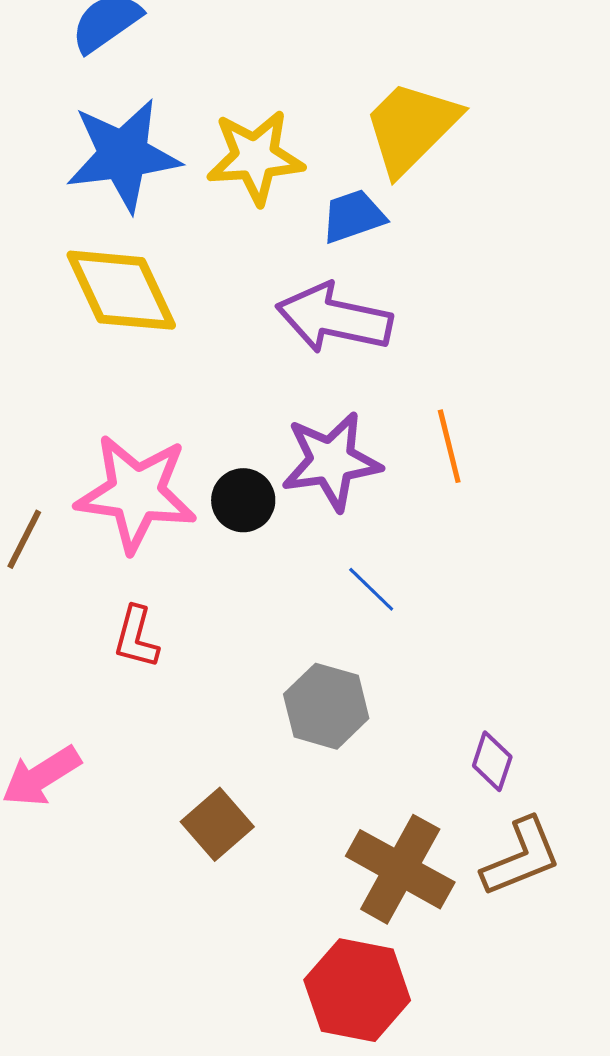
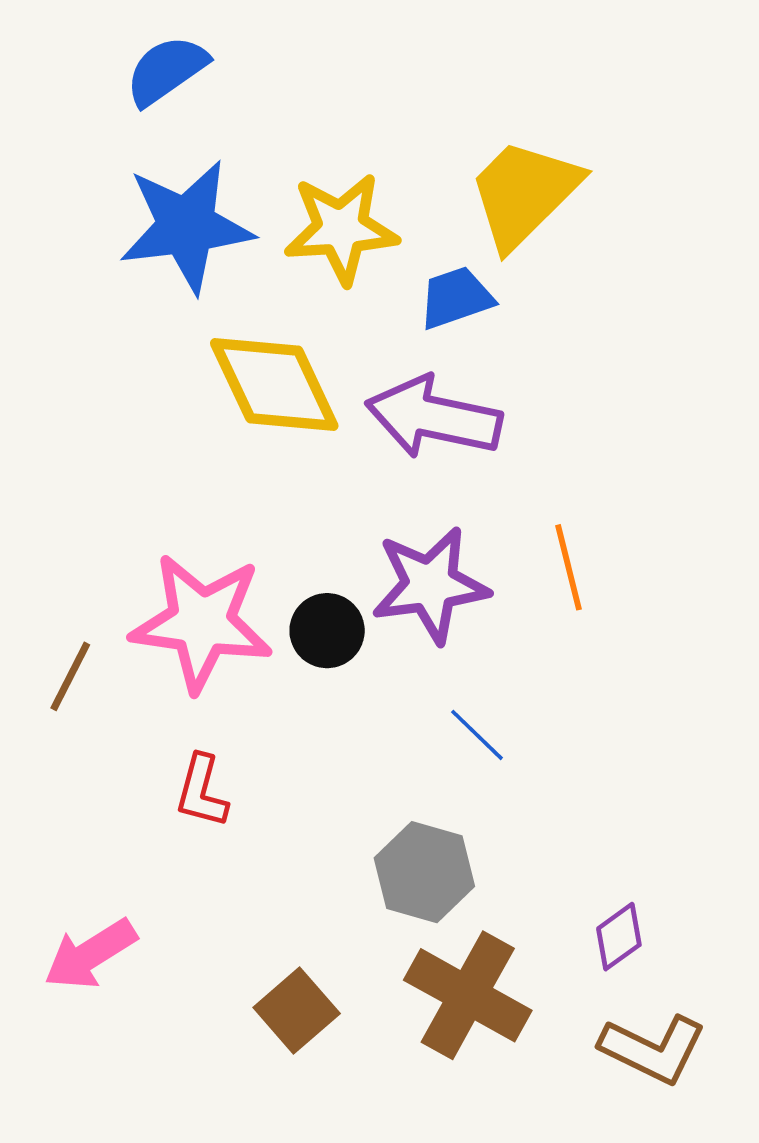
yellow diamond: (121, 290) -> (274, 384), moved
purple diamond: (492, 761) -> (619, 937), turned 36
brown L-shape: (521, 857) -> (653, 1049), turned 48
brown cross: (400, 869) -> (468, 995), moved

